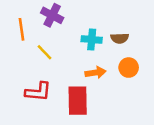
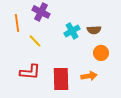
cyan cross: (92, 40) -> (72, 31), turned -35
orange arrow: (95, 73) -> (89, 76), moved

